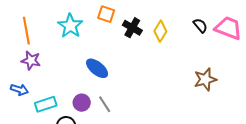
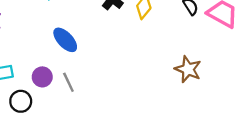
brown star: (205, 79) -> (188, 69), turned 30

